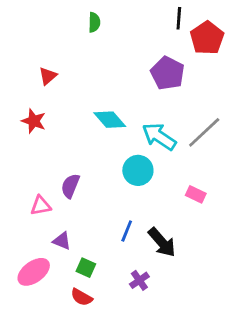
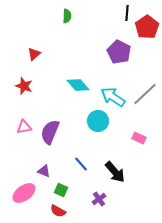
purple semicircle: (70, 186) -> (50, 132), size x1.4
pink triangle: (41, 206) -> (24, 127), moved
blue line: (127, 231) -> (81, 164), moved, turned -63

